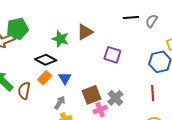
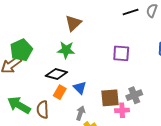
brown triangle: (85, 32) -> (73, 23), moved
brown square: (91, 95) -> (110, 98), turned 30
gray cross: (115, 98) -> (134, 95), turned 35
pink cross: (100, 110) -> (122, 110), turned 32

